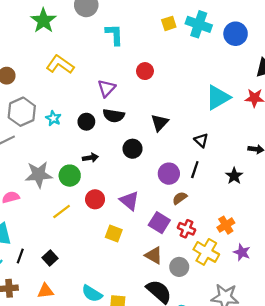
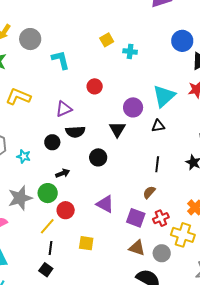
cyan cross: (199, 24) -> (130, 51), moved, size x0.6
blue circle: (236, 34) -> (182, 41), moved
purple triangle: (107, 88) -> (64, 109), turned 36
cyan star: (53, 118) -> (24, 156), moved
black triangle: (201, 140) -> (158, 126), moved, turned -40
purple circle: (169, 174) -> (133, 107), moved
red circle: (95, 199) -> (66, 210), moved
red cross: (186, 229) -> (161, 218), turned -35
yellow square: (114, 233) -> (86, 243), moved
black line: (20, 256) -> (51, 248), moved

